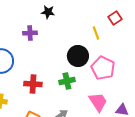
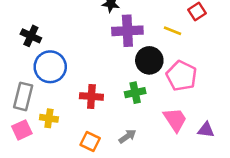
purple cross: (30, 33) -> (127, 31), moved, size x1.6
yellow line: (96, 33) -> (173, 31), turned -48

